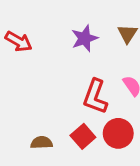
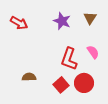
purple star: (85, 38) -> (62, 21), turned -30
brown semicircle: (42, 143) -> (29, 77), moved

